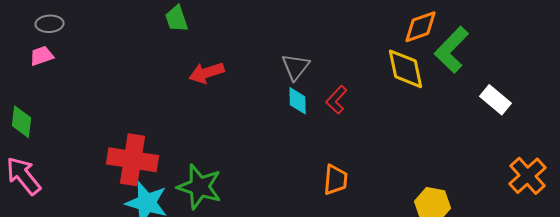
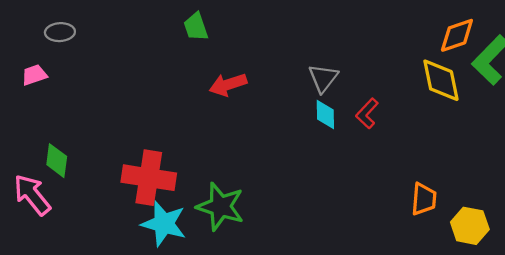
pink trapezoid: (42, 56) -> (34, 75), moved
green diamond: (22, 122) -> (57, 161), moved
orange trapezoid: (336, 180) -> (424, 199), moved

